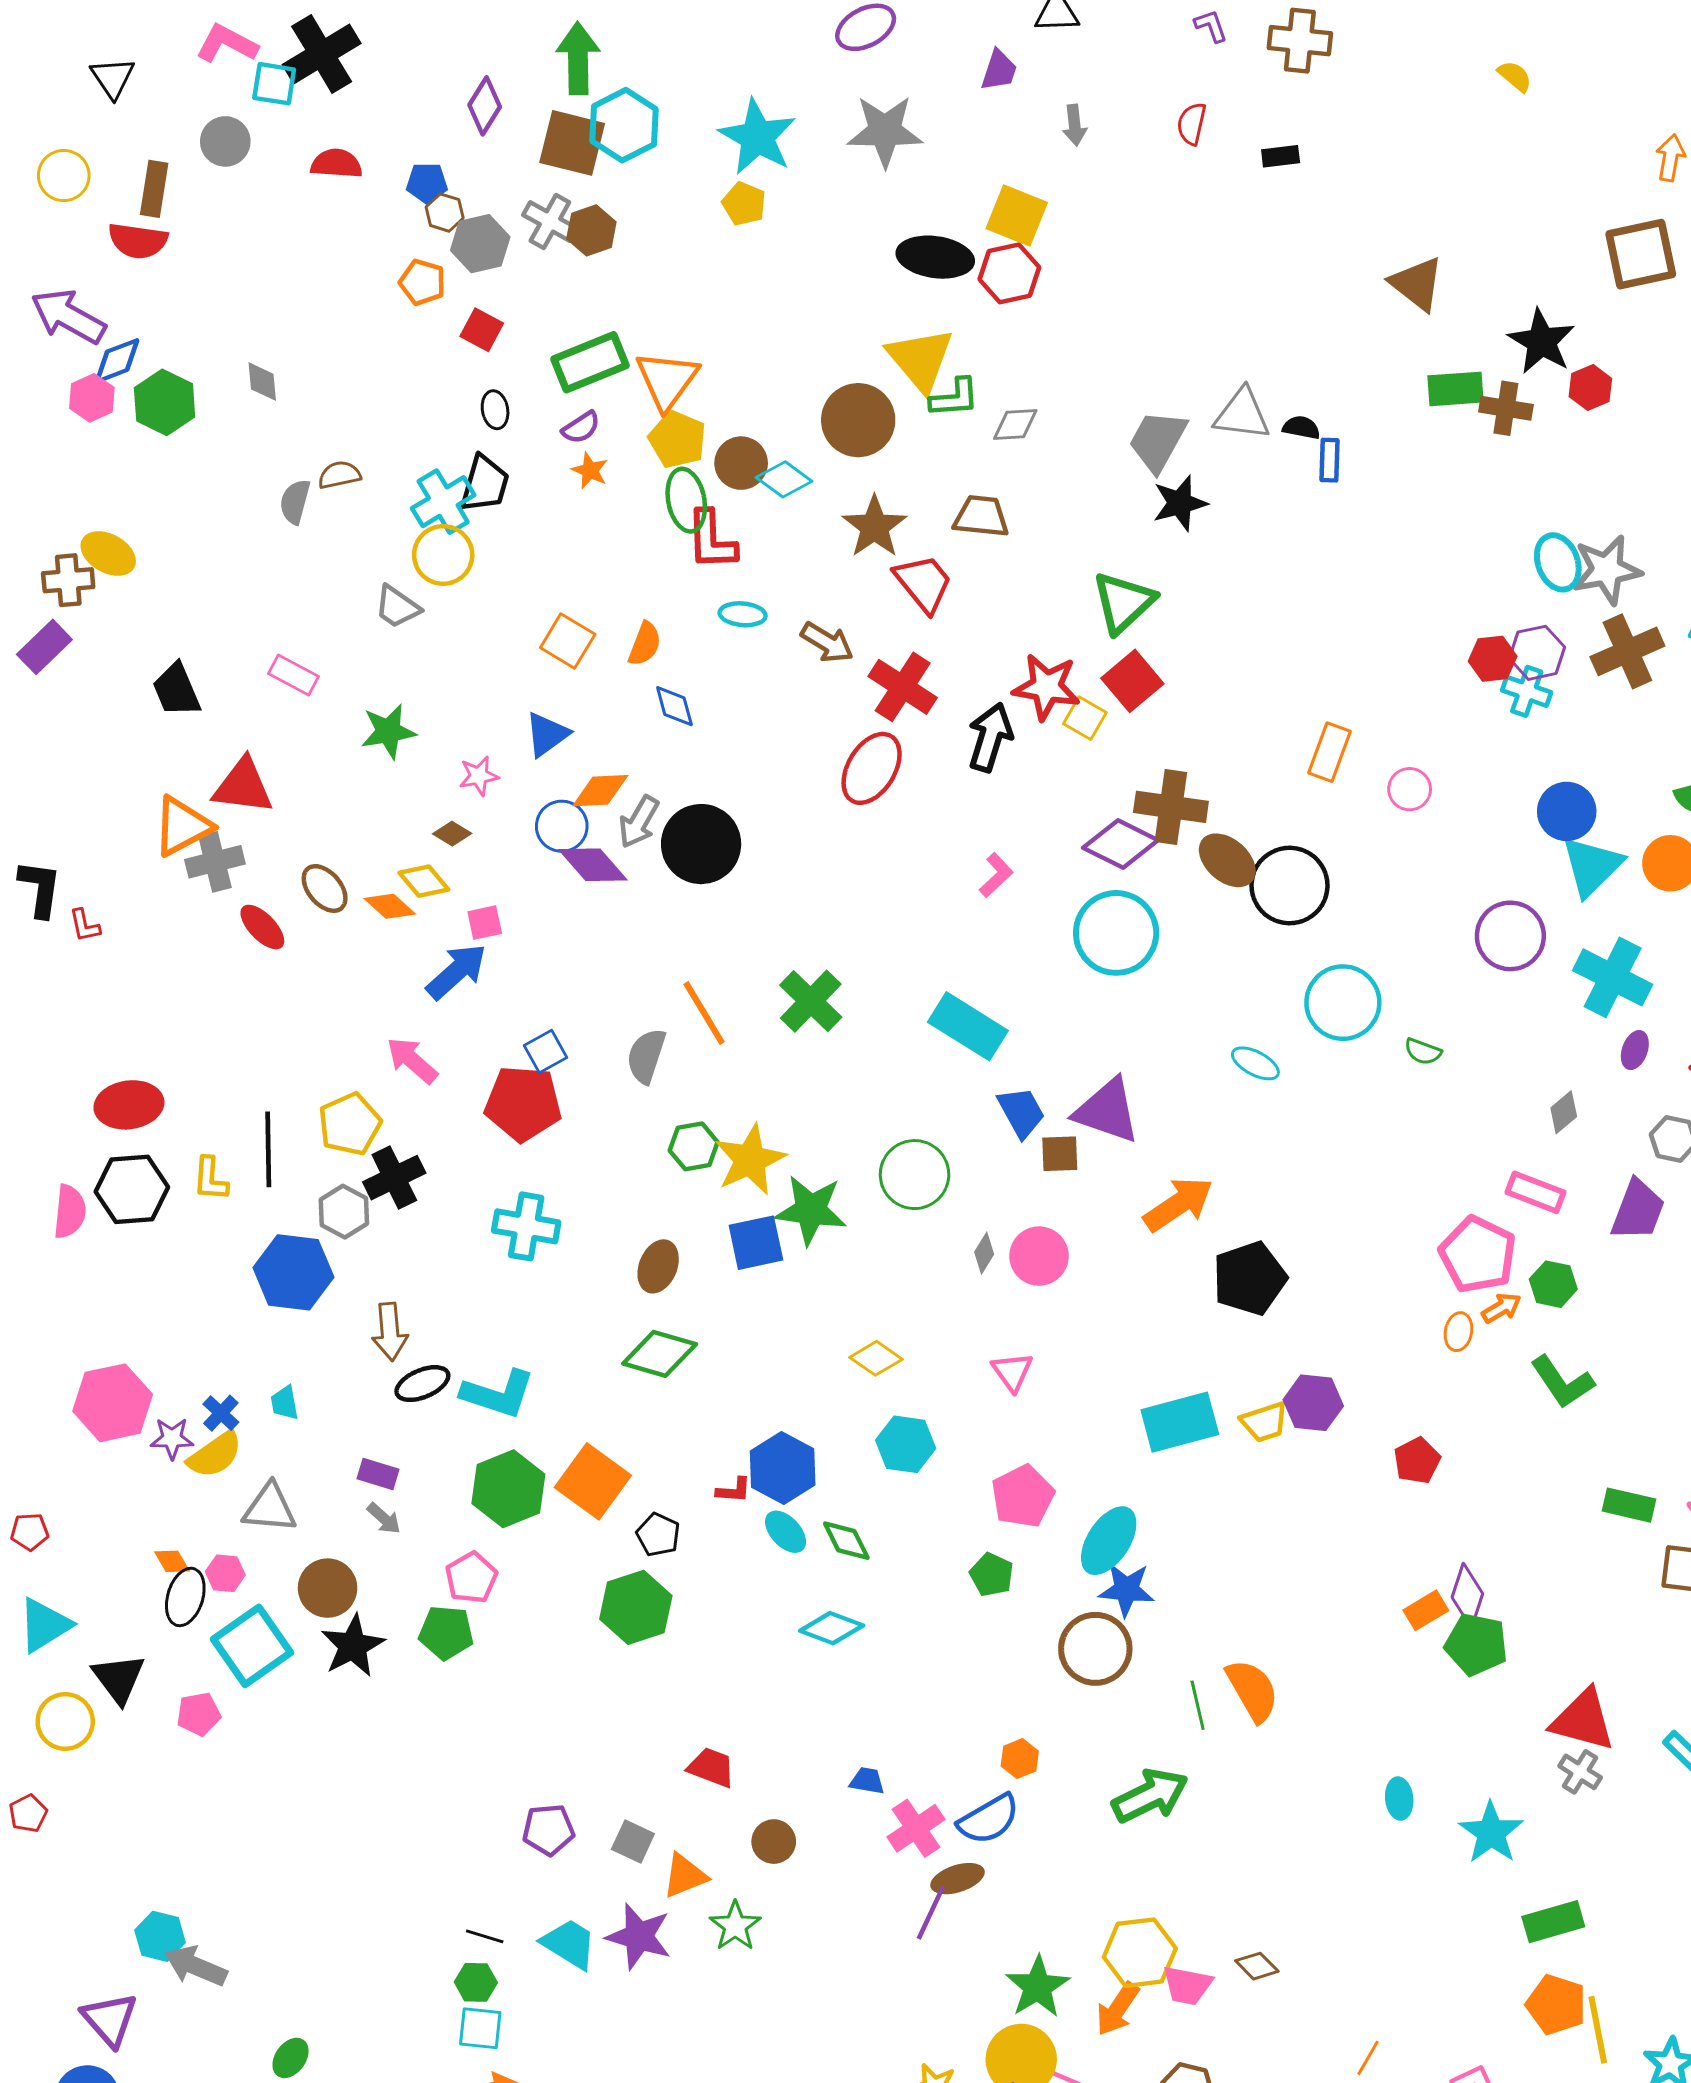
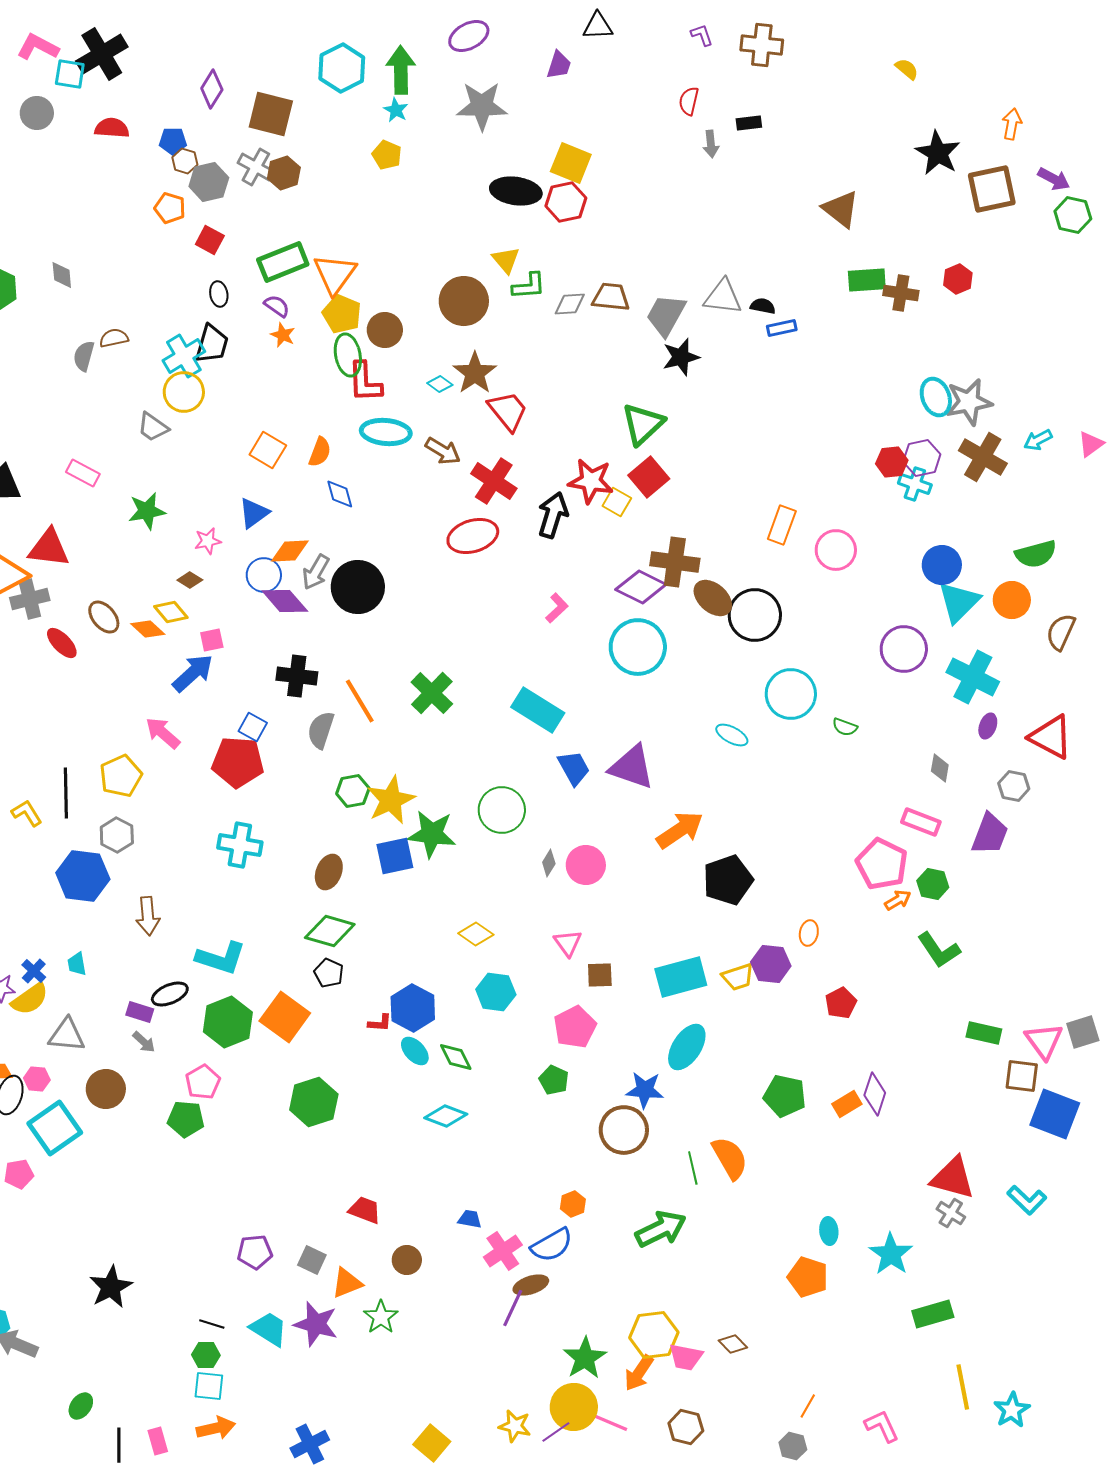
green arrow: (578, 58) -> (401, 70), moved
cyan hexagon: (624, 125) -> (342, 68), moved
gray arrow: (1075, 125) -> (711, 144), moved
cyan star: (757, 137) -> (396, 110), size x0.5
black star: (1541, 342) -> (938, 153), moved
yellow triangle: (920, 359) -> (506, 260), size x0.6
purple semicircle: (581, 428) -> (277, 306), turned -112
blue rectangle: (1330, 460) -> (782, 328), turned 76
cyan diamond: (784, 479) -> (440, 384), moved, size x0.7
brown trapezoid: (981, 516) -> (611, 297), moved
cyan ellipse: (743, 614) -> (386, 432), size x1.6
brown cross: (1627, 651) -> (983, 457), turned -36
red ellipse: (872, 768) -> (473, 536), turned 42
pink circle: (1410, 789) -> (836, 550), size x1.4
blue square: (545, 1052) -> (253, 727), turned -32
gray diamond: (1564, 1112) -> (940, 768), turned -40
brown square: (1060, 1154) -> (600, 975), moved
black cross: (394, 1178) -> (297, 676), moved, turned 33
yellow L-shape: (210, 1179) -> (27, 813), turned 144
orange ellipse: (1458, 1332) -> (809, 933), moved
black ellipse: (422, 1384) -> (170, 994), moved
black pentagon: (658, 1535) -> (329, 973), moved
cyan ellipse: (1109, 1541) -> (687, 1047), moved
green pentagon: (1476, 1644) -> (785, 1096), moved
black star: (353, 1646) -> (111, 1287), moved
orange pentagon: (1556, 2005) -> (808, 1277), moved

